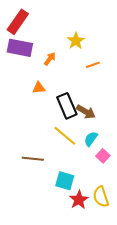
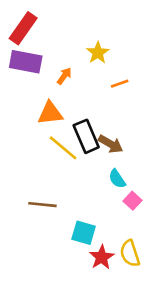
orange triangle: (39, 88) -> (50, 113), size x1.5
yellow line: (65, 136) -> (63, 148), moved
cyan semicircle: (91, 139) -> (117, 179), turned -70

